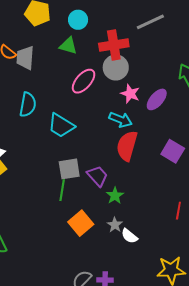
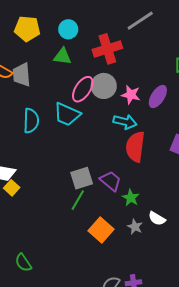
gray circle: (116, 67) -> (104, 86), moved
cyan trapezoid: (61, 125) -> (67, 114), moved
green line: (62, 190) -> (78, 200), turned 30
white semicircle: (129, 236) -> (157, 219), moved

